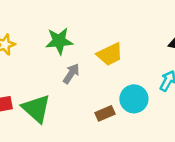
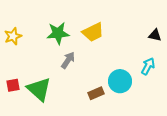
yellow trapezoid: (110, 54) -> (93, 32), moved

